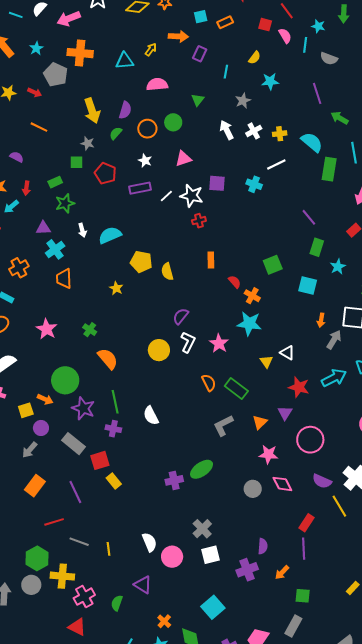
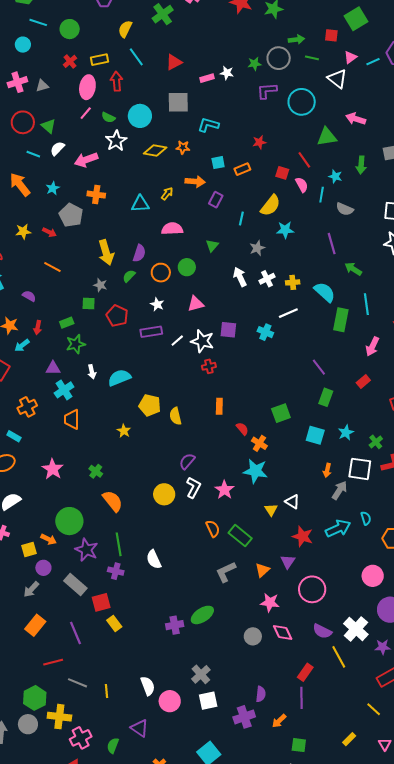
orange cross: (80, 53) -> (96, 195), size x0.7
yellow semicircle: (255, 58) -> (270, 205), size x1.6
cyan star: (338, 267) -> (346, 433), moved

